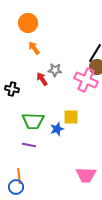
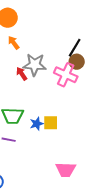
gray star: (55, 70) -> (35, 65), size x1.6
yellow square: (71, 117) -> (51, 123), moved

